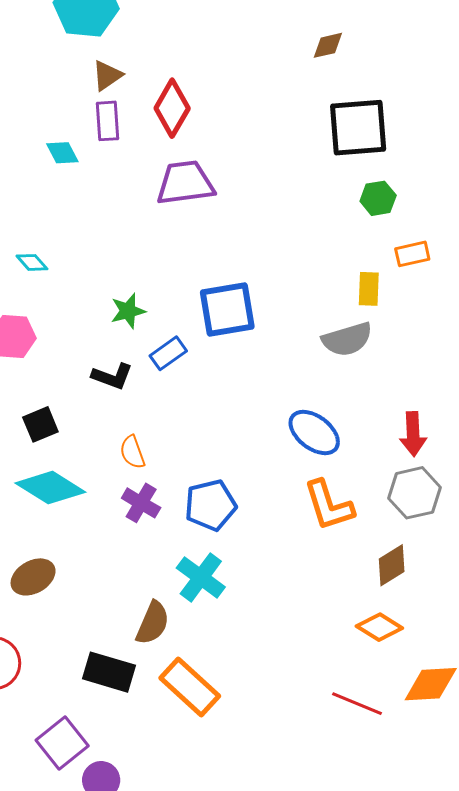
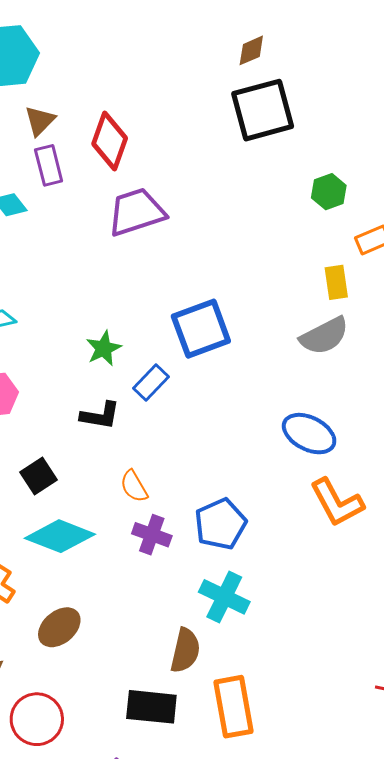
black square: (358, 128) -> (263, 110), moved
orange rectangle: (190, 687) -> (233, 707), turned 48

